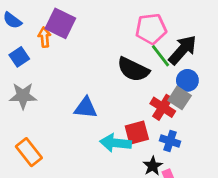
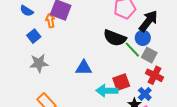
green line: (161, 56) -> (132, 50), moved
blue circle: (187, 80) -> (143, 38), moved
red cross: (163, 107) -> (154, 75), moved
blue cross: (170, 141) -> (145, 94), moved, turned 32

